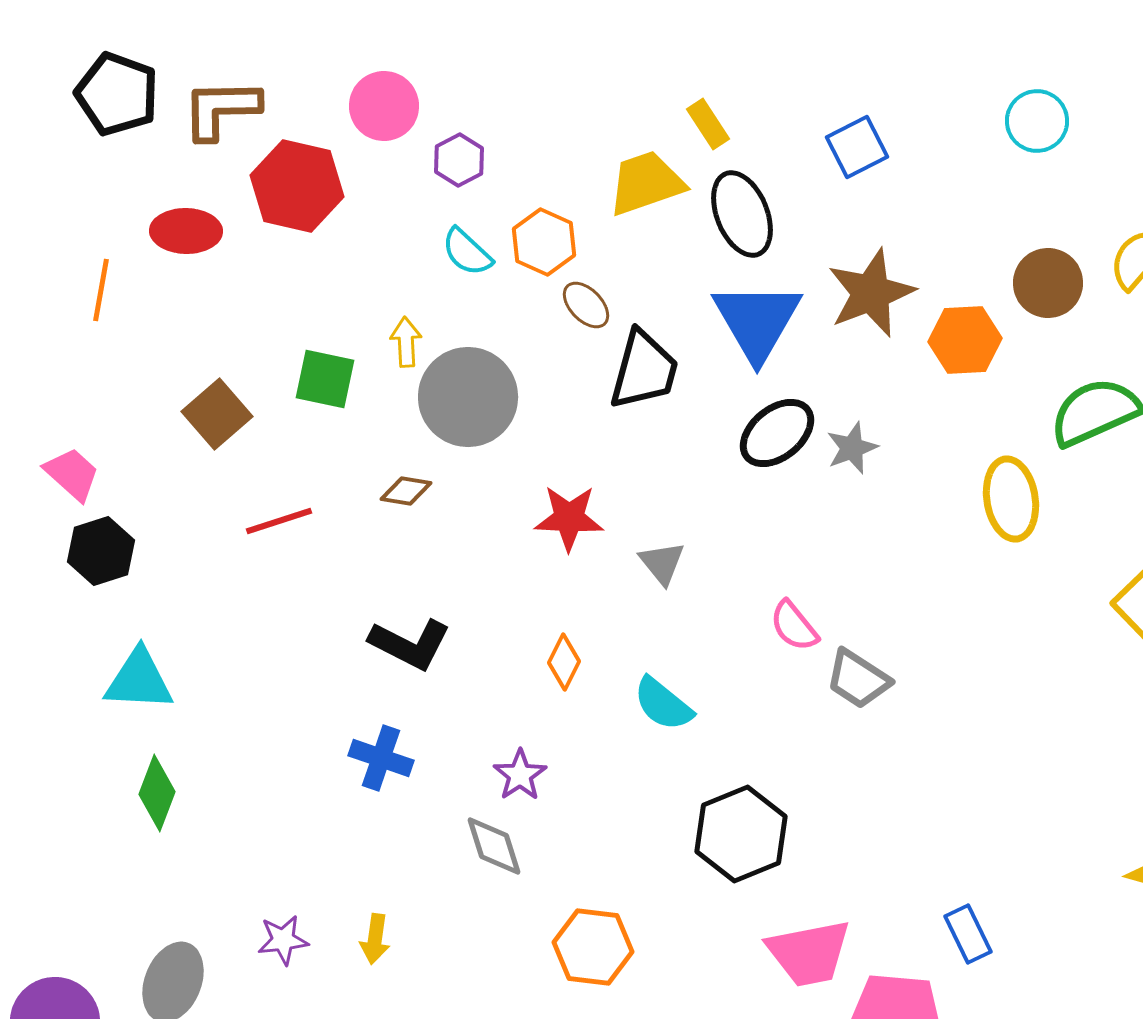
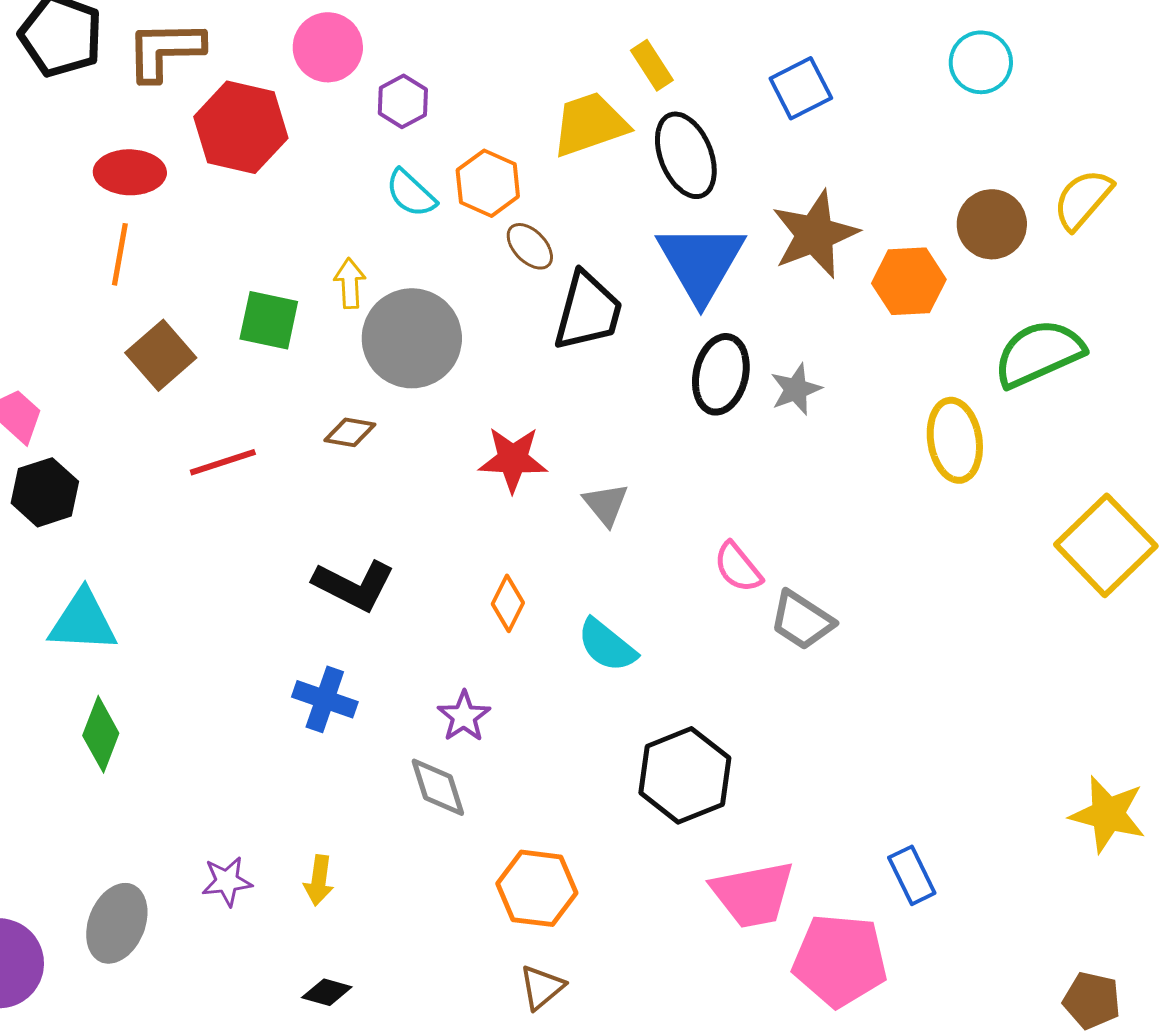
orange line: (101, 290) -> (120, 254), moved
black ellipse: (777, 433) -> (721, 374), turned -38

